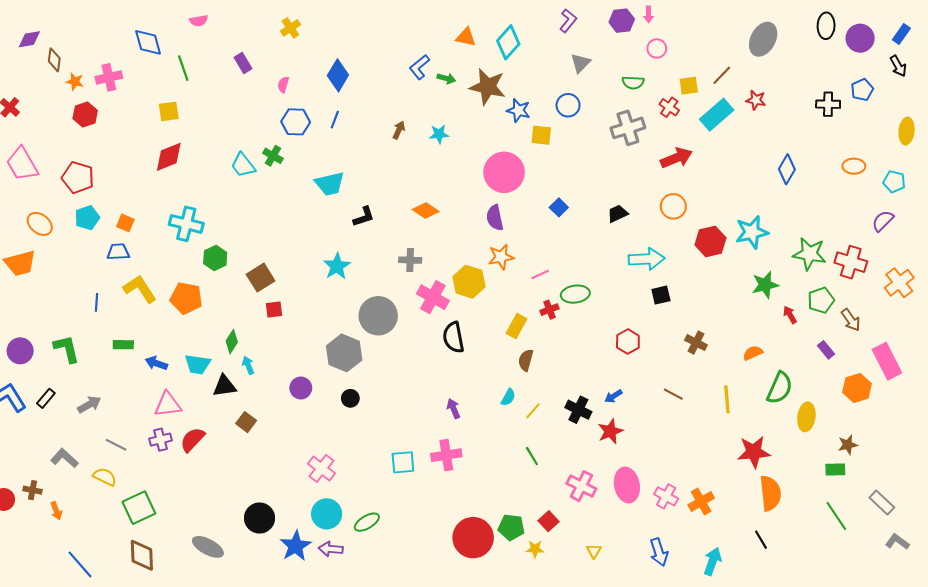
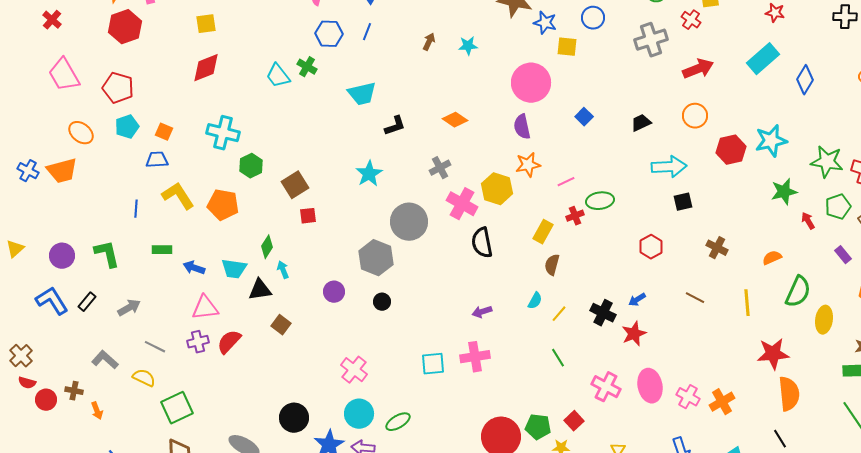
red hexagon: (85, 115) -> (125, 27), size x1.4
cyan rectangle: (717, 115) -> (763, 59), moved
gray cross: (410, 260) -> (440, 168), turned -30
purple arrow: (454, 409) -> (482, 312), turned -84

